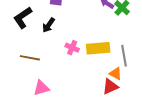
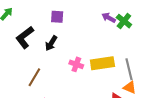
brown line: (30, 58) -> (34, 77), turned -66
orange triangle: (116, 74) -> (130, 87), moved

